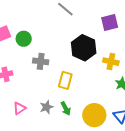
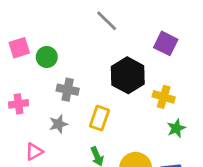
purple square: (110, 22) -> (166, 43), turned 36
gray star: (46, 107) -> (58, 124), moved

